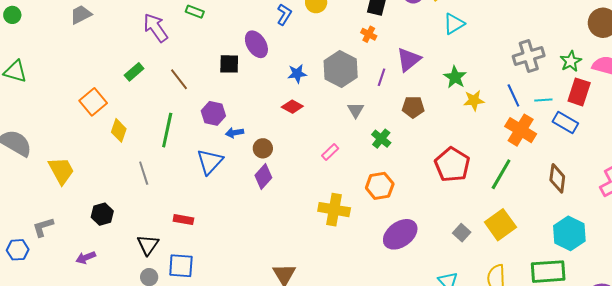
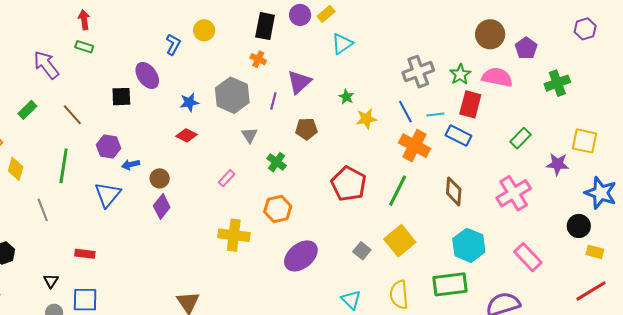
green star: (455, 77) -> (346, 97), size x0.7
black triangle: (148, 245) -> (51, 281), size x0.7

